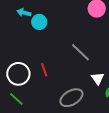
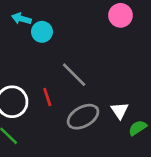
gray line: (81, 52) -> (74, 75), moved
gray ellipse: (71, 98) -> (83, 117), moved

